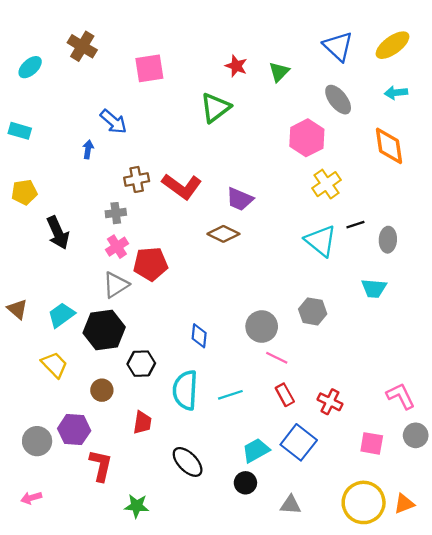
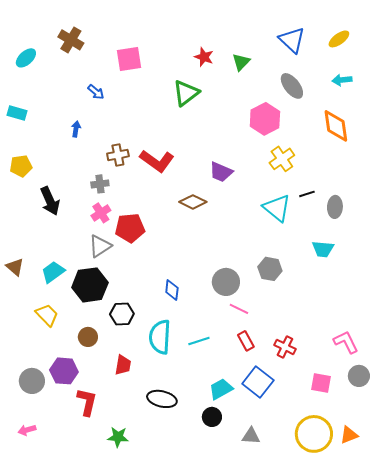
yellow ellipse: (392, 45) -> (339, 39), size x0.7
blue arrow: (113, 122) -> (96, 92), moved, size x0.7
purple trapezoid: (240, 199) -> (221, 172), moved
black ellipse: (188, 462) -> (162, 399), turned -32

